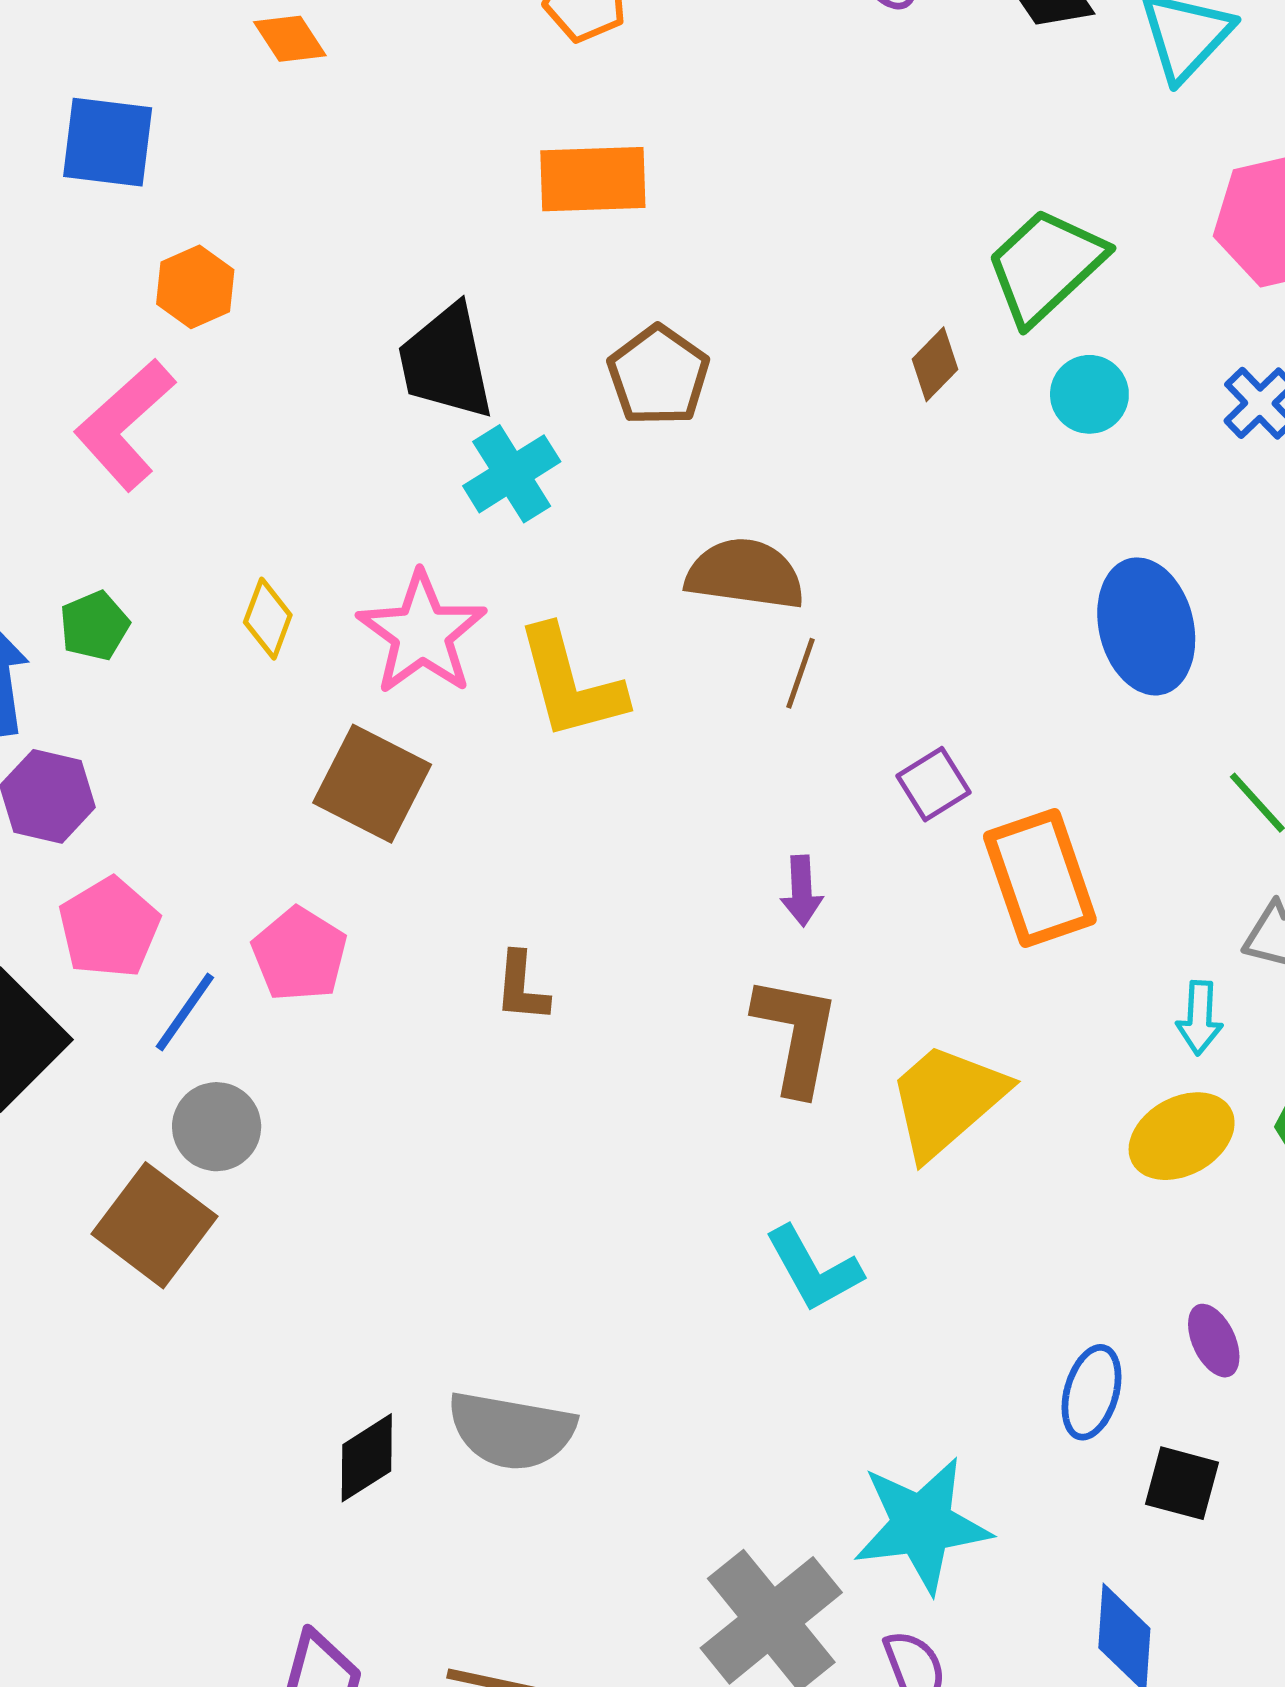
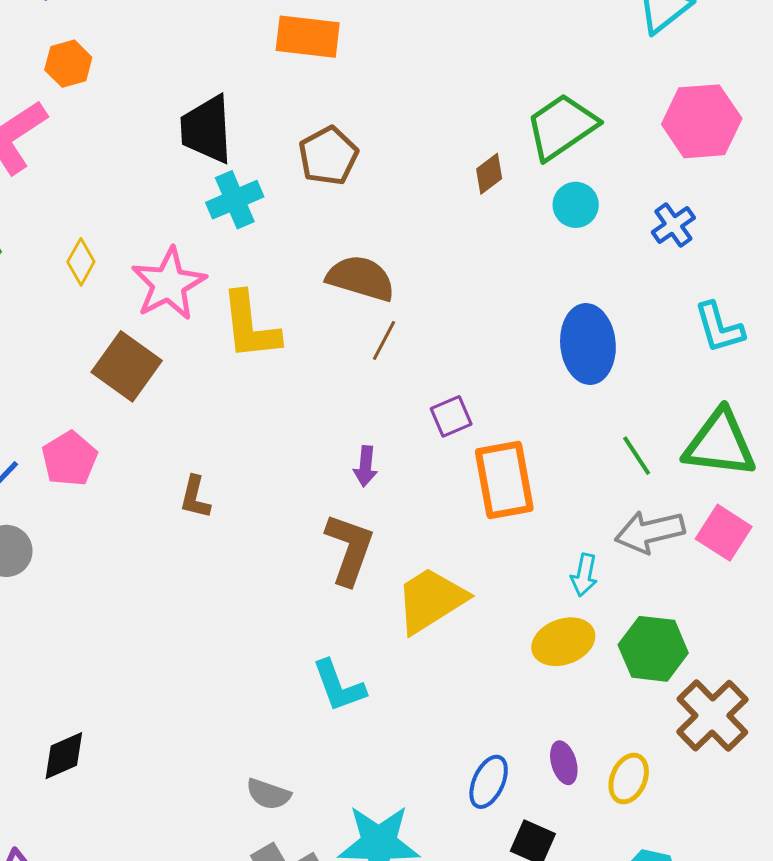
gray semicircle: (511, 1431) -> (268, 794), moved, size x0.6

